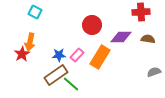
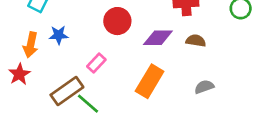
red star: (22, 54) -> (19, 74), moved
blue star: (59, 55) -> (59, 35), moved
orange rectangle: (100, 57) -> (150, 81), moved

